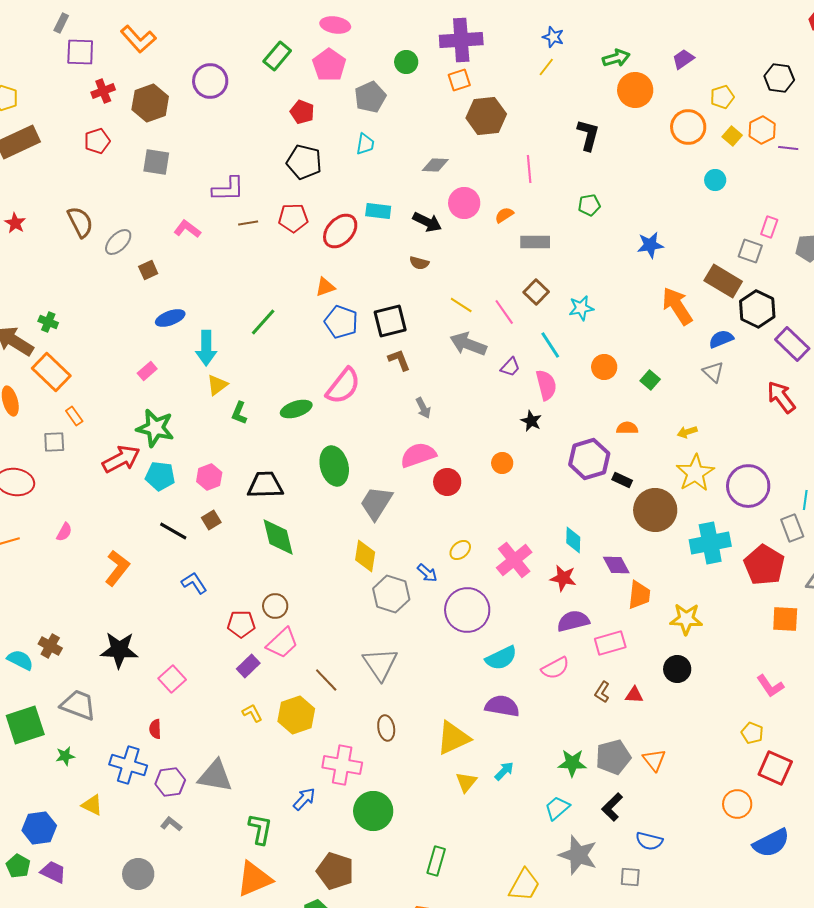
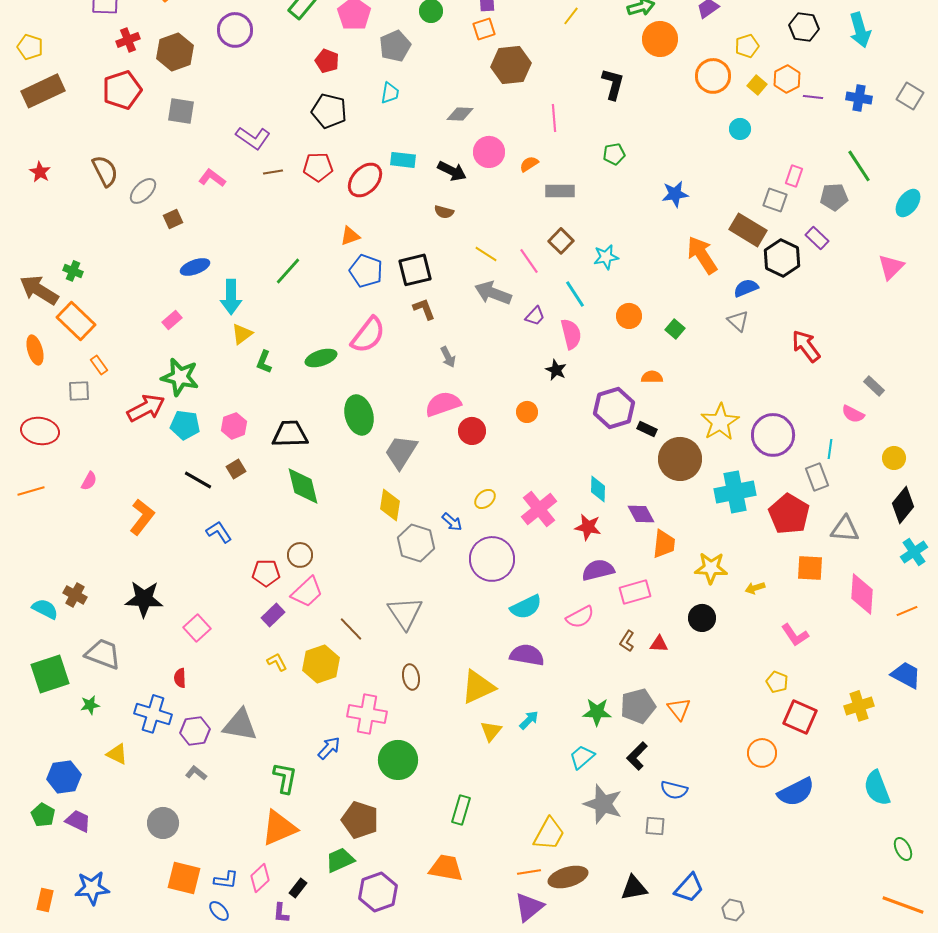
red pentagon: (97, 141) -> (122, 90), size x1.5
purple L-shape: (228, 189) -> (253, 138), turned 36
purple rectangle: (792, 344) -> (817, 238), moved, size x0.7
yellow arrow: (687, 432) -> (755, 588), moved

